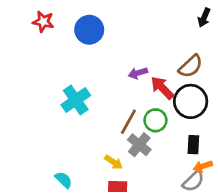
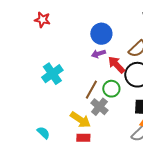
red star: (43, 22) -> (42, 20), moved
blue circle: (89, 30) -> (101, 34), moved
yellow arrow: (114, 162) -> (80, 120), size x1.5

